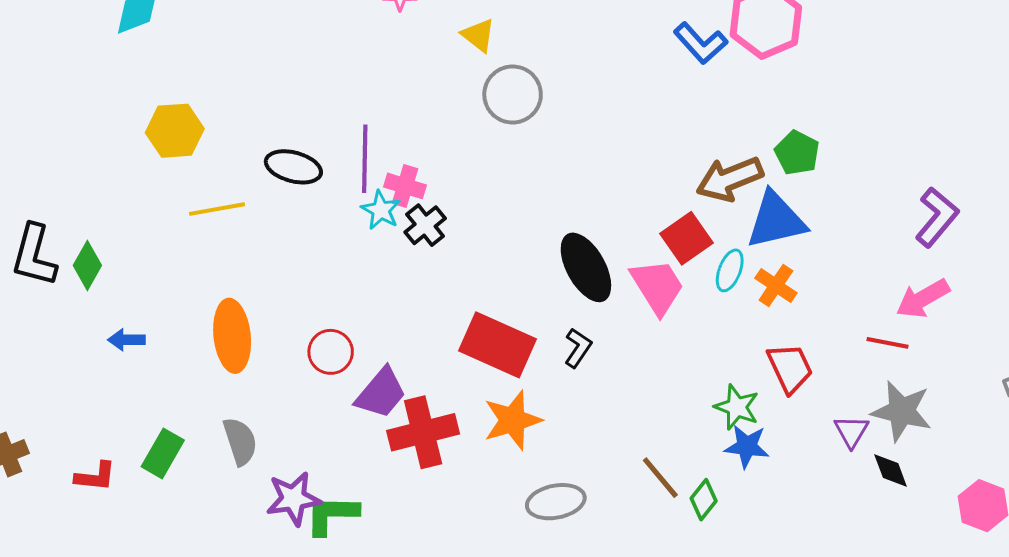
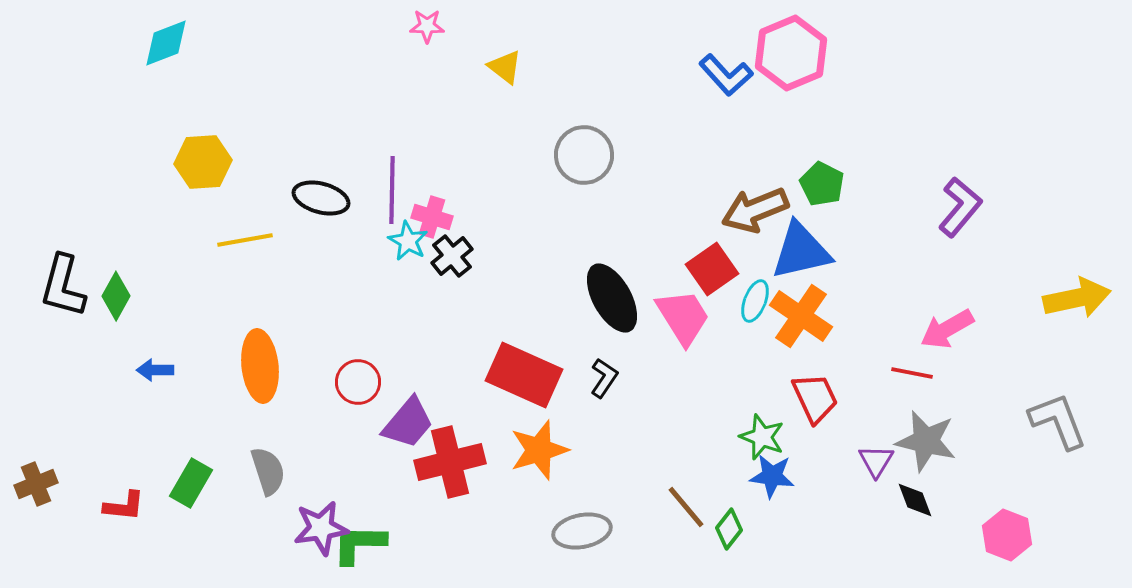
gray circle: (513, 94) -> (584, 155), moved
purple L-shape: (937, 217) -> (960, 207), moved
orange cross: (776, 286) -> (801, 316), size x1.5

